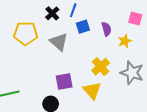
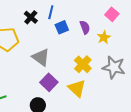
pink square: (135, 18) -> (112, 14), turned 32
gray triangle: (59, 42) -> (41, 57), moved
purple square: (64, 82) -> (49, 82), turned -30

